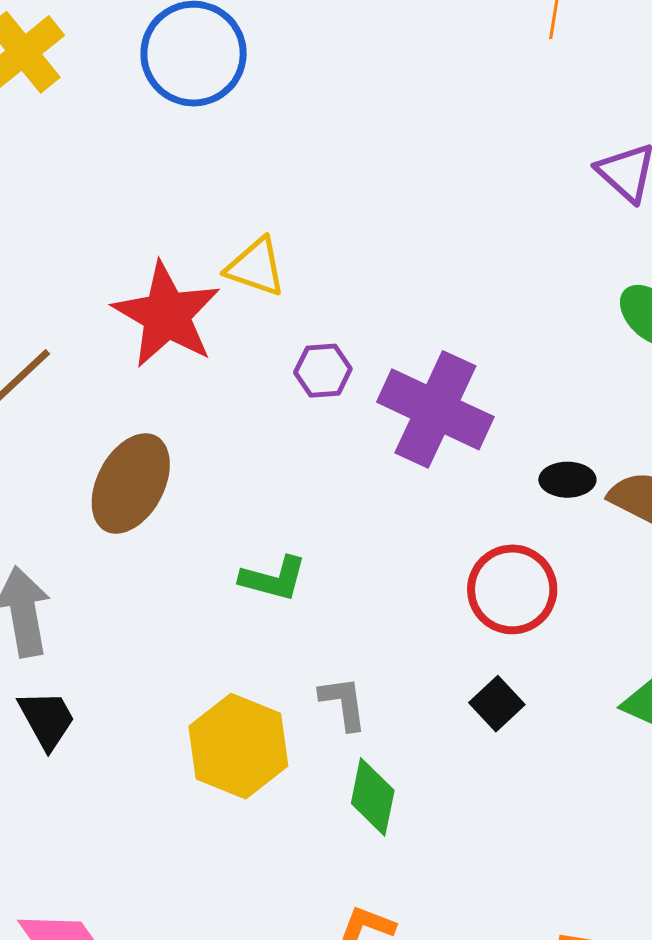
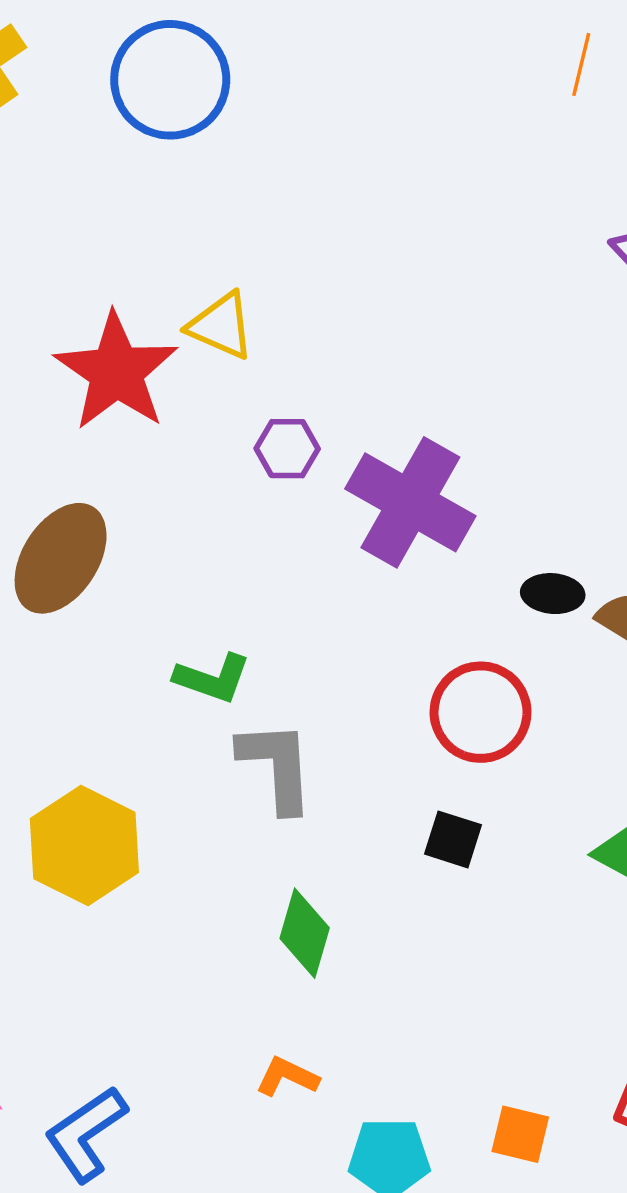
gray L-shape: (343, 703) -> (277, 766), moved, size x1.5
black square: (497, 704) -> (453, 839), turned -34
yellow hexagon: (238, 746) -> (84, 845), moved

